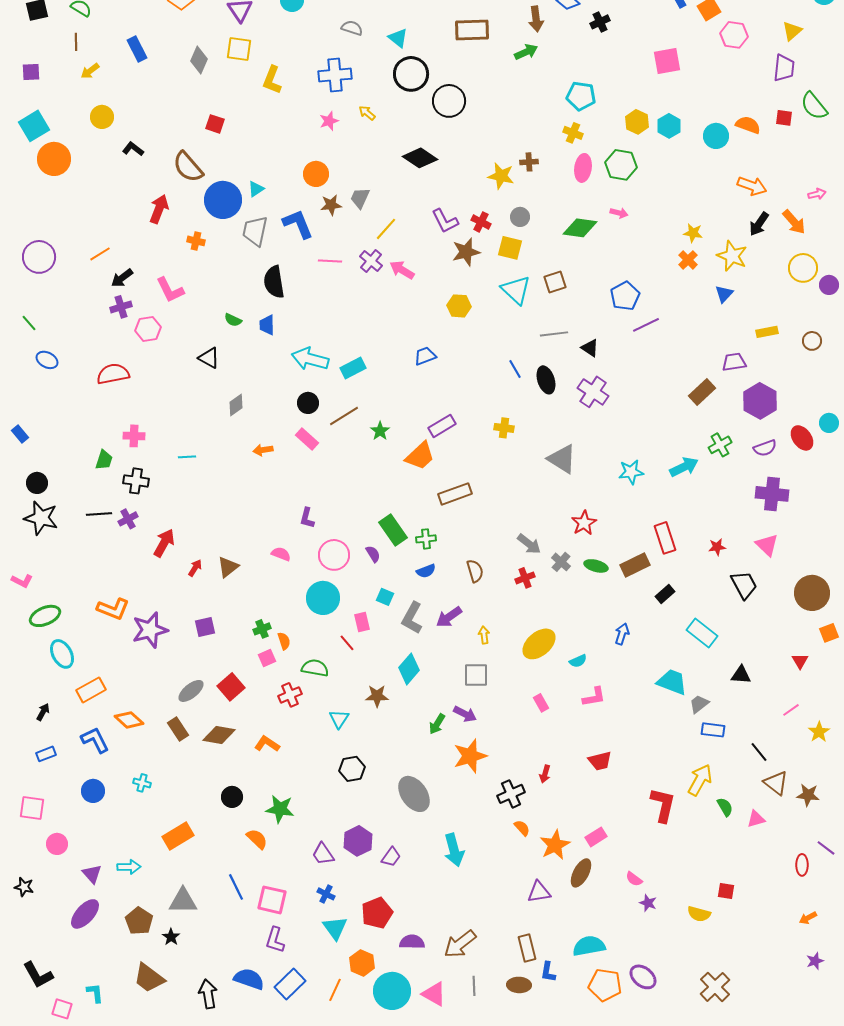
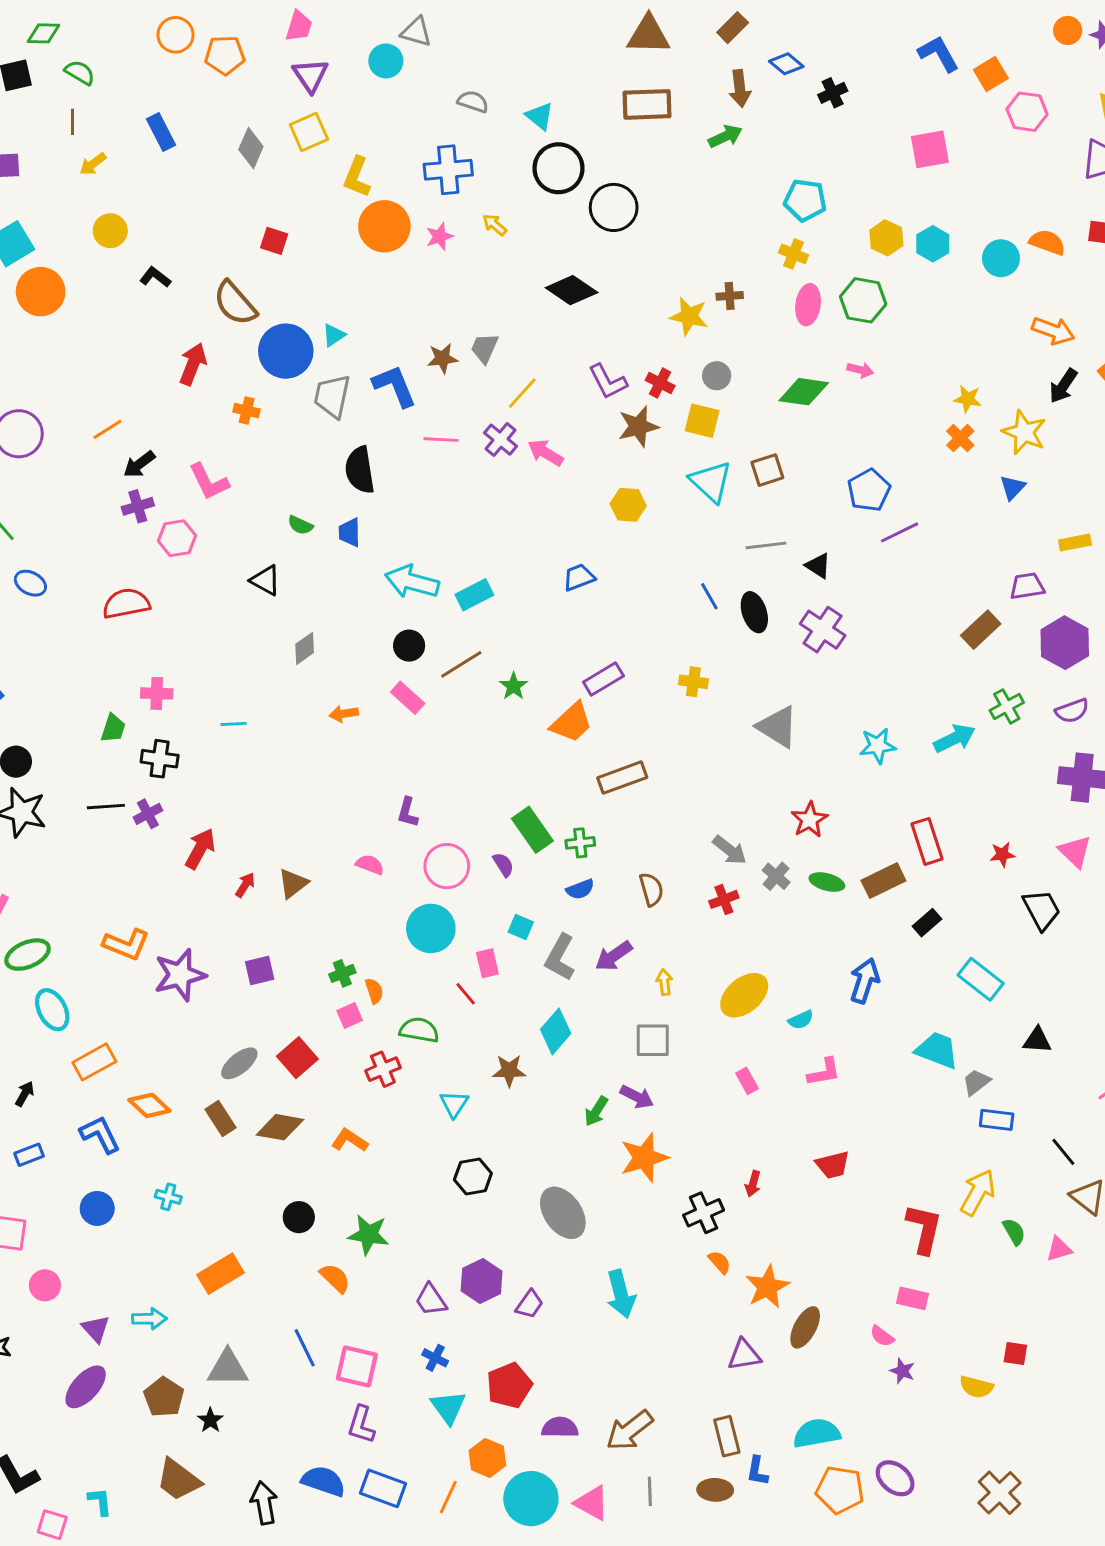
yellow square: (239, 49) -> (309, 132), turned -32
orange circle: (316, 174) -> (384, 226), moved, size x1.4
blue arrow: (622, 634) -> (865, 981), size x1.4
pink rectangle: (596, 837) -> (912, 1298), moved, turned 45
blue rectangle: (290, 984) -> (383, 1488), turned 64

